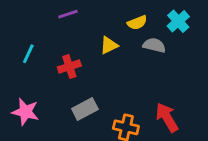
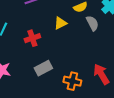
gray semicircle: (154, 45) -> (92, 23), turned 49

